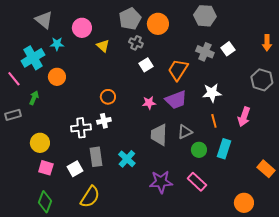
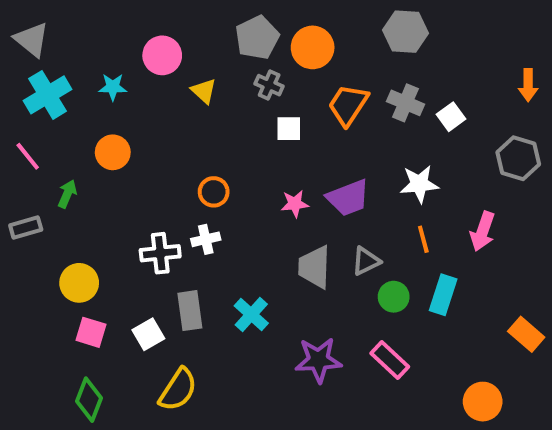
gray triangle: (44, 20) -> (32, 40), moved
white square: (228, 49) -> (451, 117), moved
cyan cross: (33, 58) -> (47, 95), moved
white square: (146, 65) -> (289, 129), turned 32
orange trapezoid: (178, 70) -> (348, 105), moved

